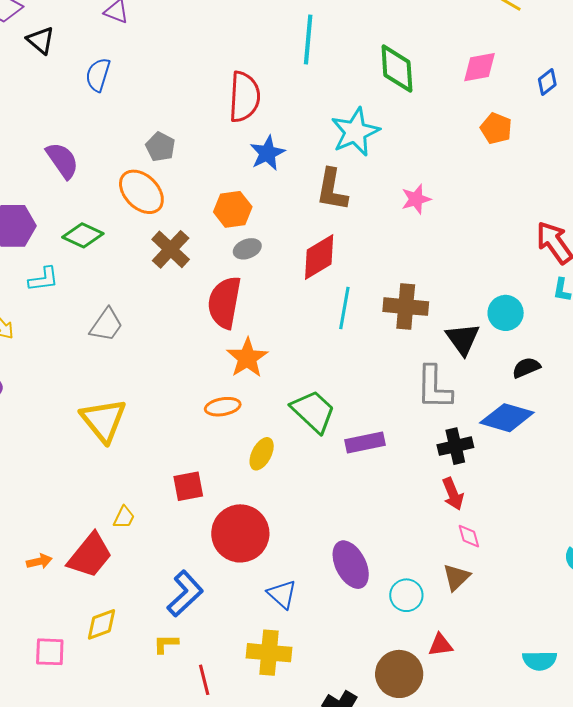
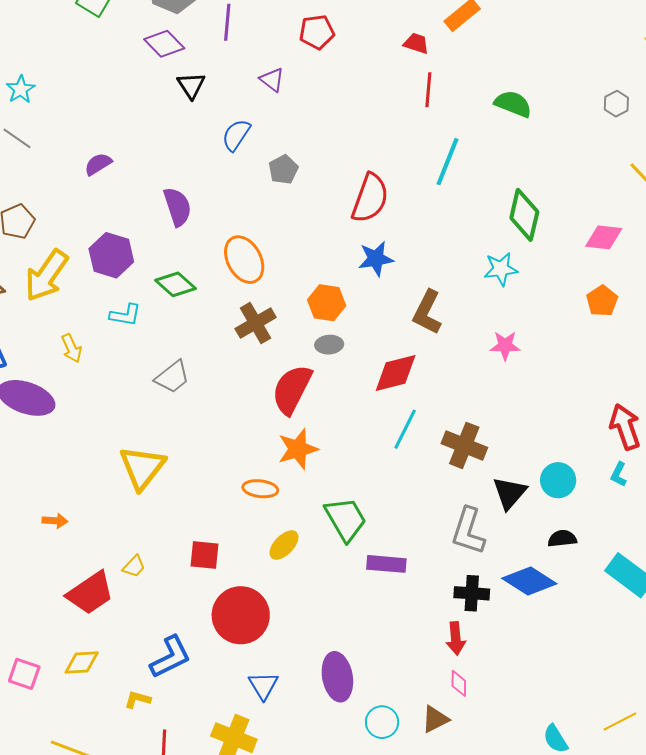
cyan star: (355, 132) -> (501, 269), moved, size x0.7
gray pentagon: (160, 147) -> (283, 170), moved
orange arrow: (39, 561) -> (55, 521), moved

